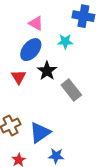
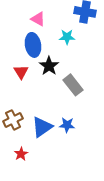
blue ellipse: (31, 50) -> (33, 45), turned -50
blue star: (56, 156) -> (67, 125), moved

